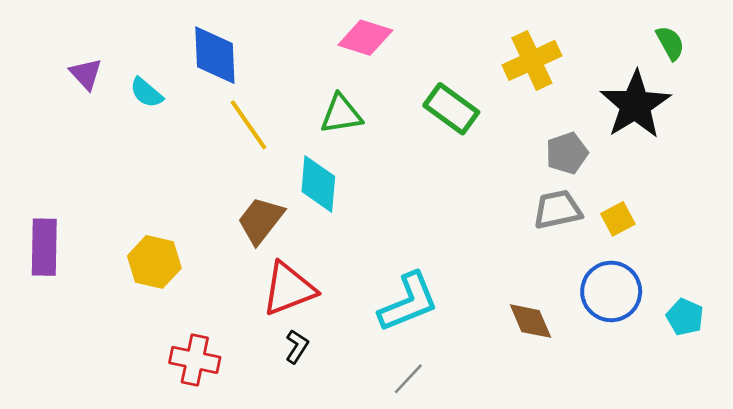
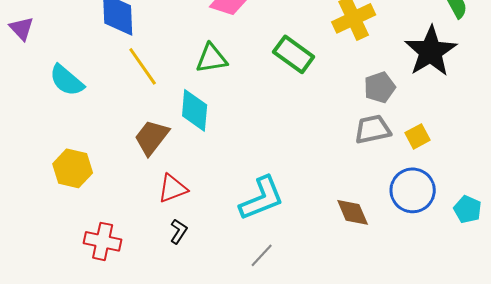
cyan semicircle: (146, 93) -> (67, 80), moved, size x1.4
red triangle: (289, 289) -> (173, 188), size x0.7

